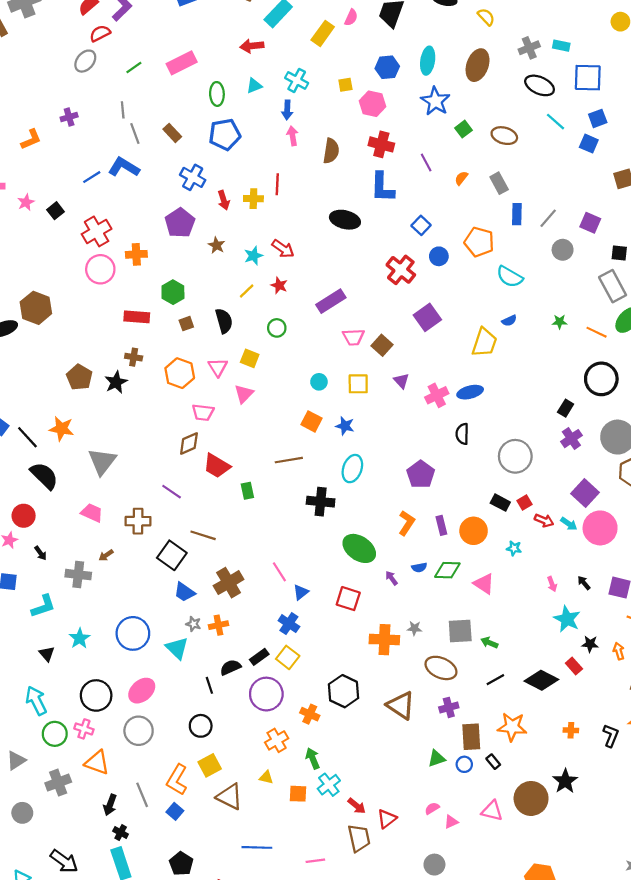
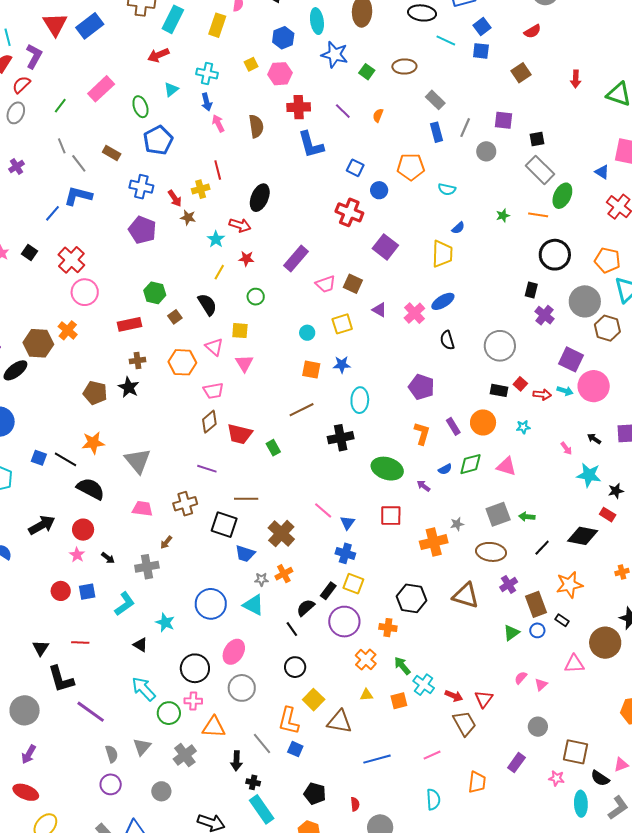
gray rectangle: (499, 183) -> (435, 100), moved
black ellipse: (345, 220) -> (260, 198), moved, turned -64
brown star: (217, 245) -> (188, 217), moved
orange cross: (136, 254) -> (68, 330), moved, turned -30
cyan semicircle: (510, 277) -> (447, 189), size x0.7

